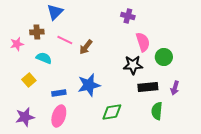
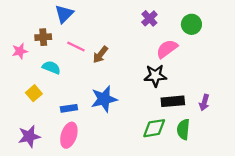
purple cross: (128, 16) -> (149, 18), turned 32
pink semicircle: (143, 42) -> (167, 49), turned -108
green circle: (164, 57) -> (191, 24), moved
green diamond: (112, 112) -> (154, 128), moved

